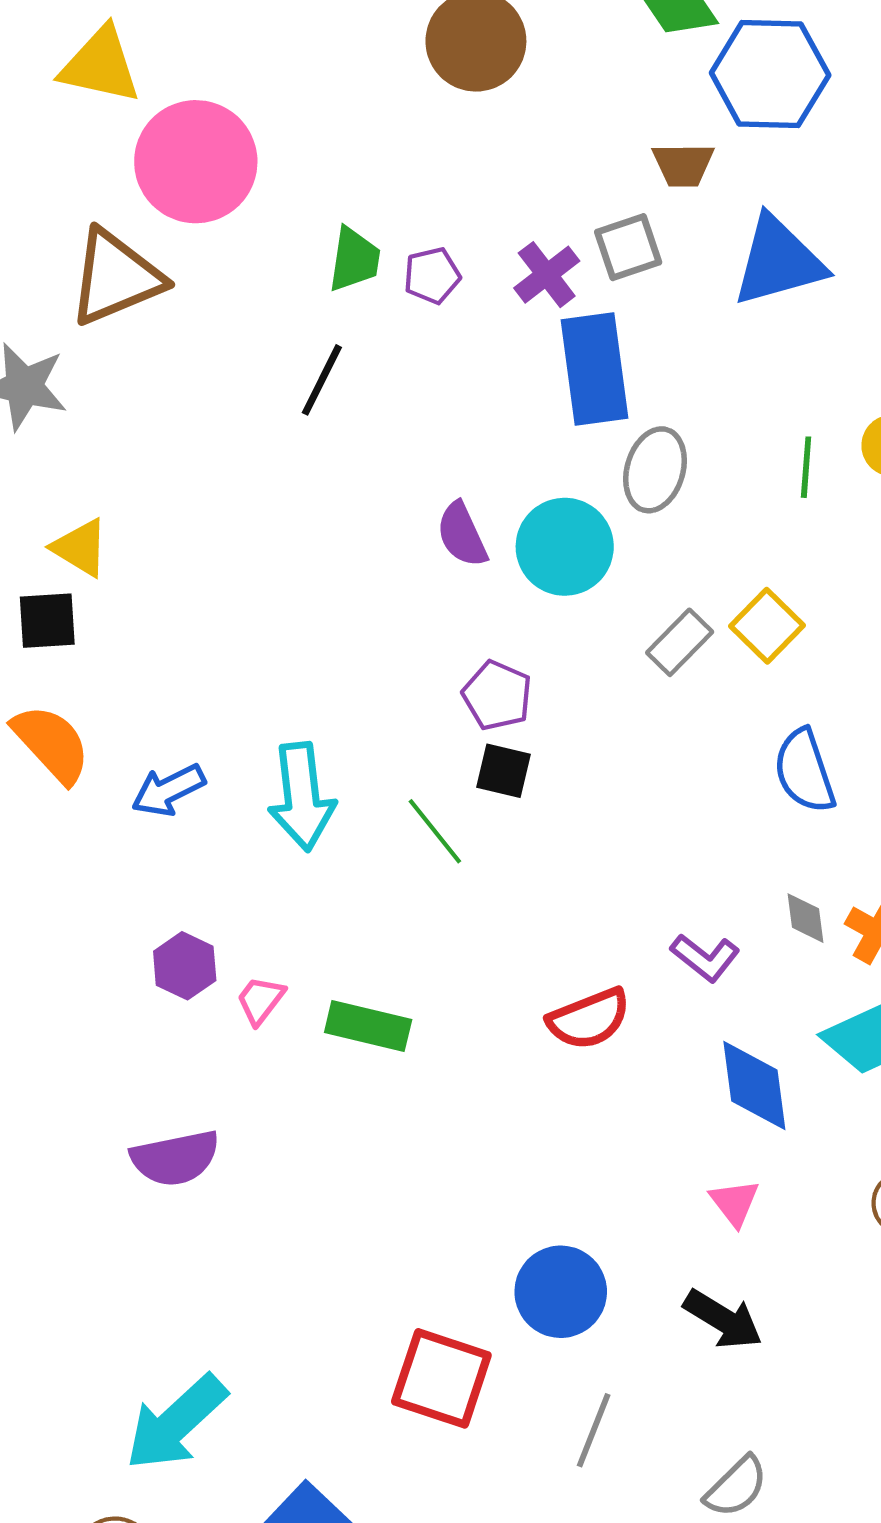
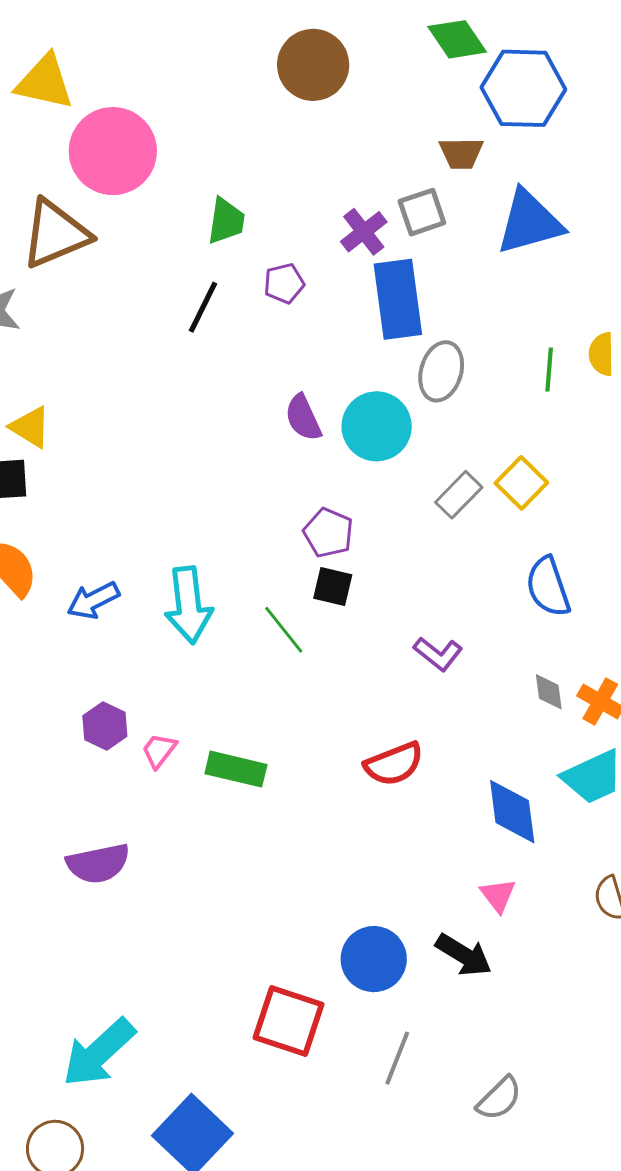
purple pentagon: (432, 276) -> (284, 283), moved
purple L-shape: (705, 958) -> (438, 654), moved
black arrow: (723, 1319) -> (464, 955), moved

